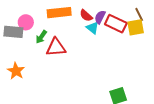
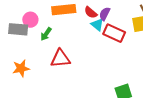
red rectangle: (116, 24) -> (114, 33), moved
red triangle: (56, 47) -> (60, 59), moved
orange star: (16, 71) -> (21, 68), turned 30

